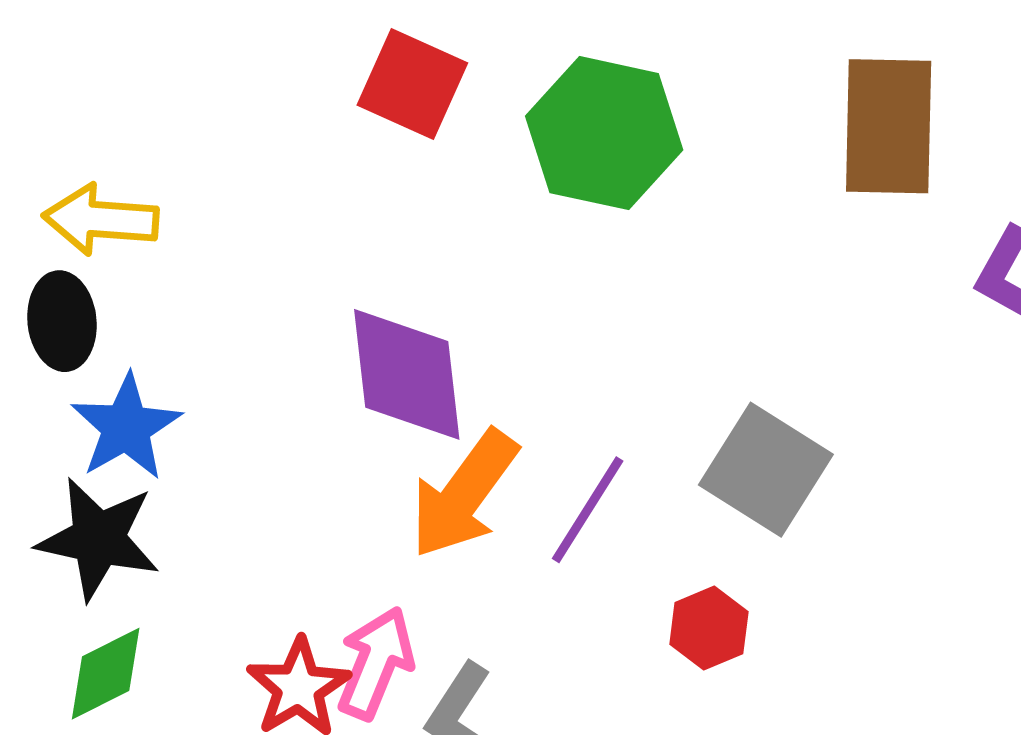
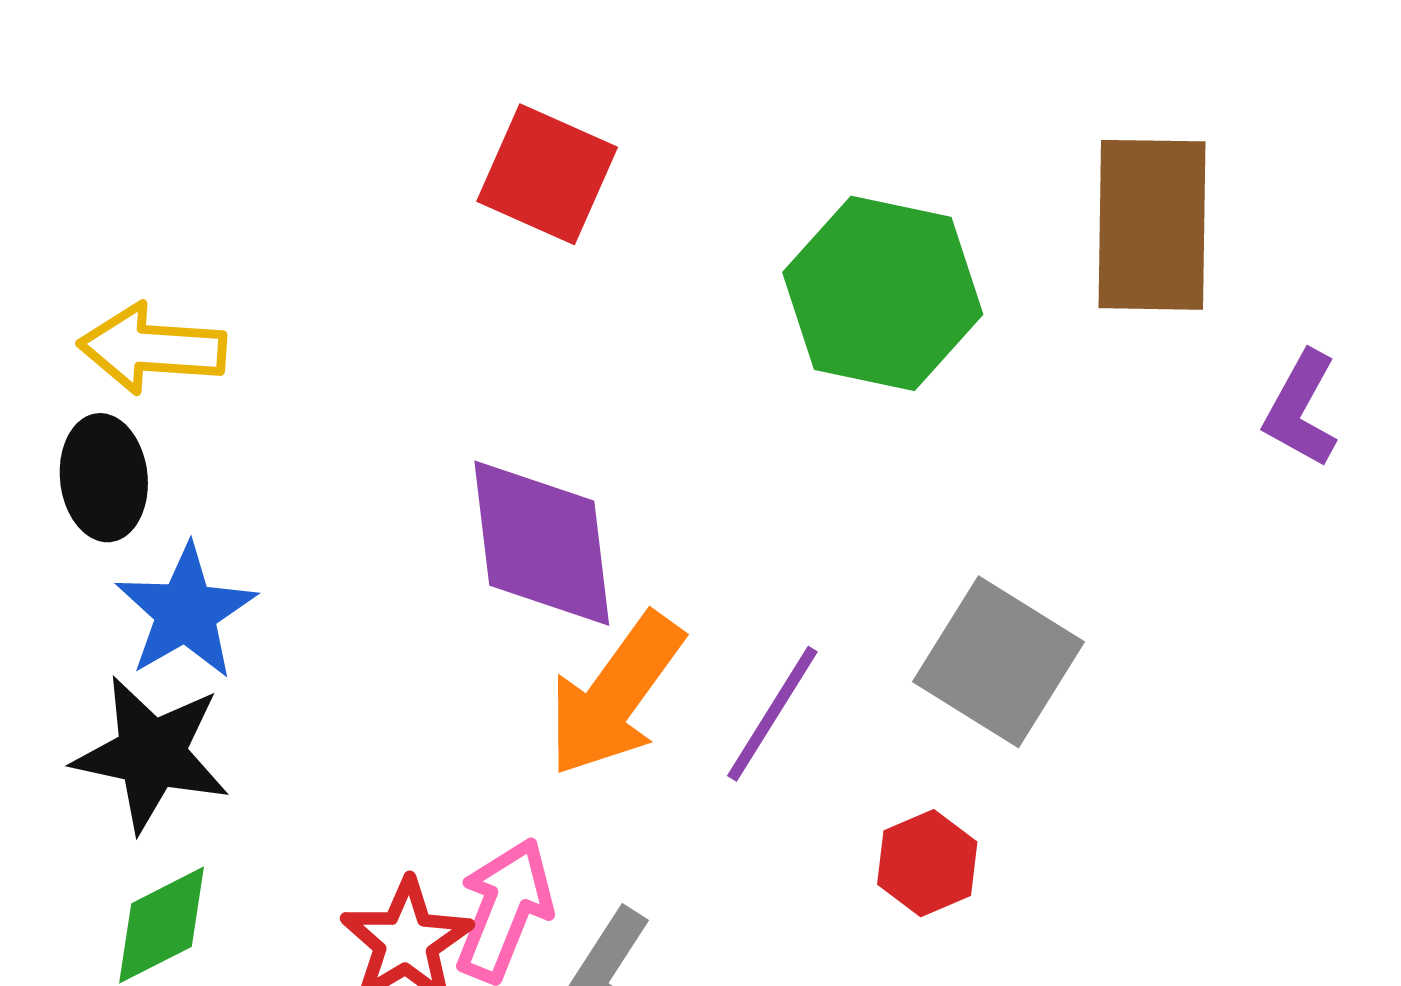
green hexagon: (604, 133) -> (883, 293), moved

